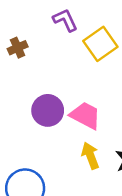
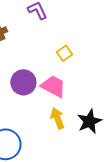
yellow square: (100, 44) -> (64, 53), moved, size x0.6

